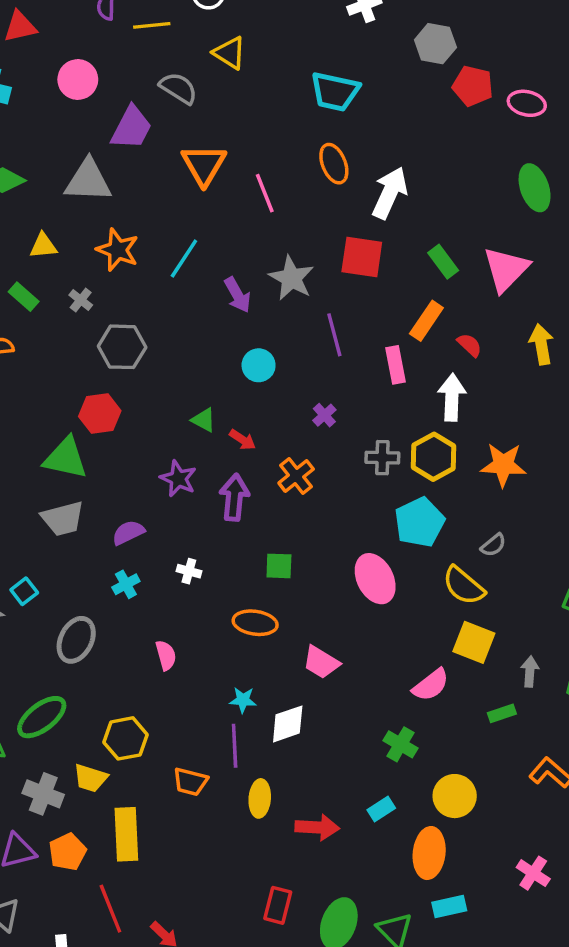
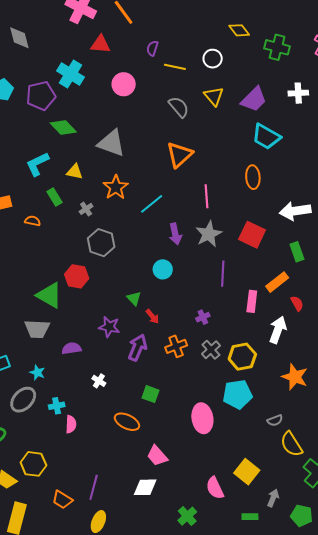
purple trapezoid: (131, 128) -> (254, 99), moved
pink line: (265, 193) -> (206, 196), moved
white arrow: (390, 193) -> (295, 211), moved, turned -140
cyan circle: (259, 365) -> (163, 269), moved
yellow hexagon: (434, 457) -> (242, 357), moved
gray cross: (382, 458) -> (211, 350), moved, turned 30
purple star: (178, 479) -> (109, 327), turned -30
cyan cross: (126, 584) -> (57, 406), moved
yellow semicircle: (464, 586) -> (291, 444), moved
pink semicircle: (431, 685) -> (215, 488), turned 85
cyan star: (243, 700) -> (37, 372), moved
white diamond: (288, 724) -> (145, 487), moved

